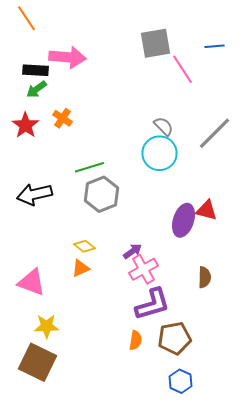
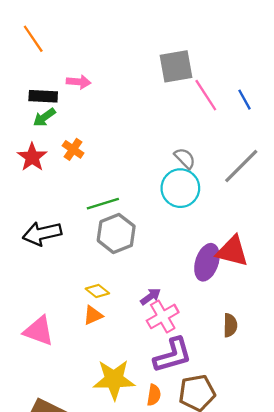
blue line: (214, 46) -> (245, 100), moved, turned 66
pink arrow: (68, 57) -> (79, 82), size x0.6
red triangle: (206, 210) -> (232, 251), size x1.4
yellow star: (46, 326) -> (114, 380), moved, size x1.5

